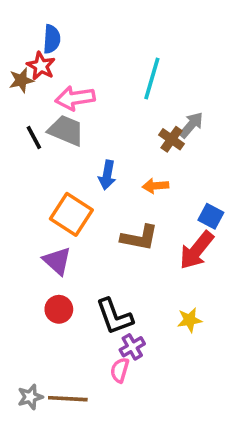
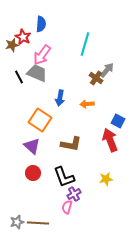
blue semicircle: (52, 39) -> (41, 24), moved
pink arrow: (75, 98) -> (42, 55), turned -45
brown L-shape: (139, 238) -> (71, 144), moved
red arrow: (197, 250) -> (110, 140), turned 120

